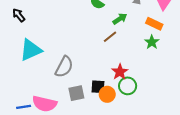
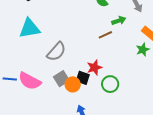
red star: (120, 72) -> (94, 68), moved
gray square: (76, 93) -> (61, 79), turned -35
orange circle: (107, 94) -> (73, 84), moved

